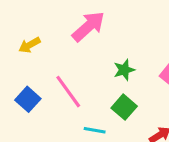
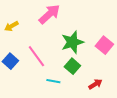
green star: (124, 70) -> (72, 42), size x1.6

